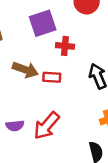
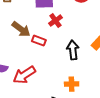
red cross: (65, 46) -> (55, 21), turned 32

